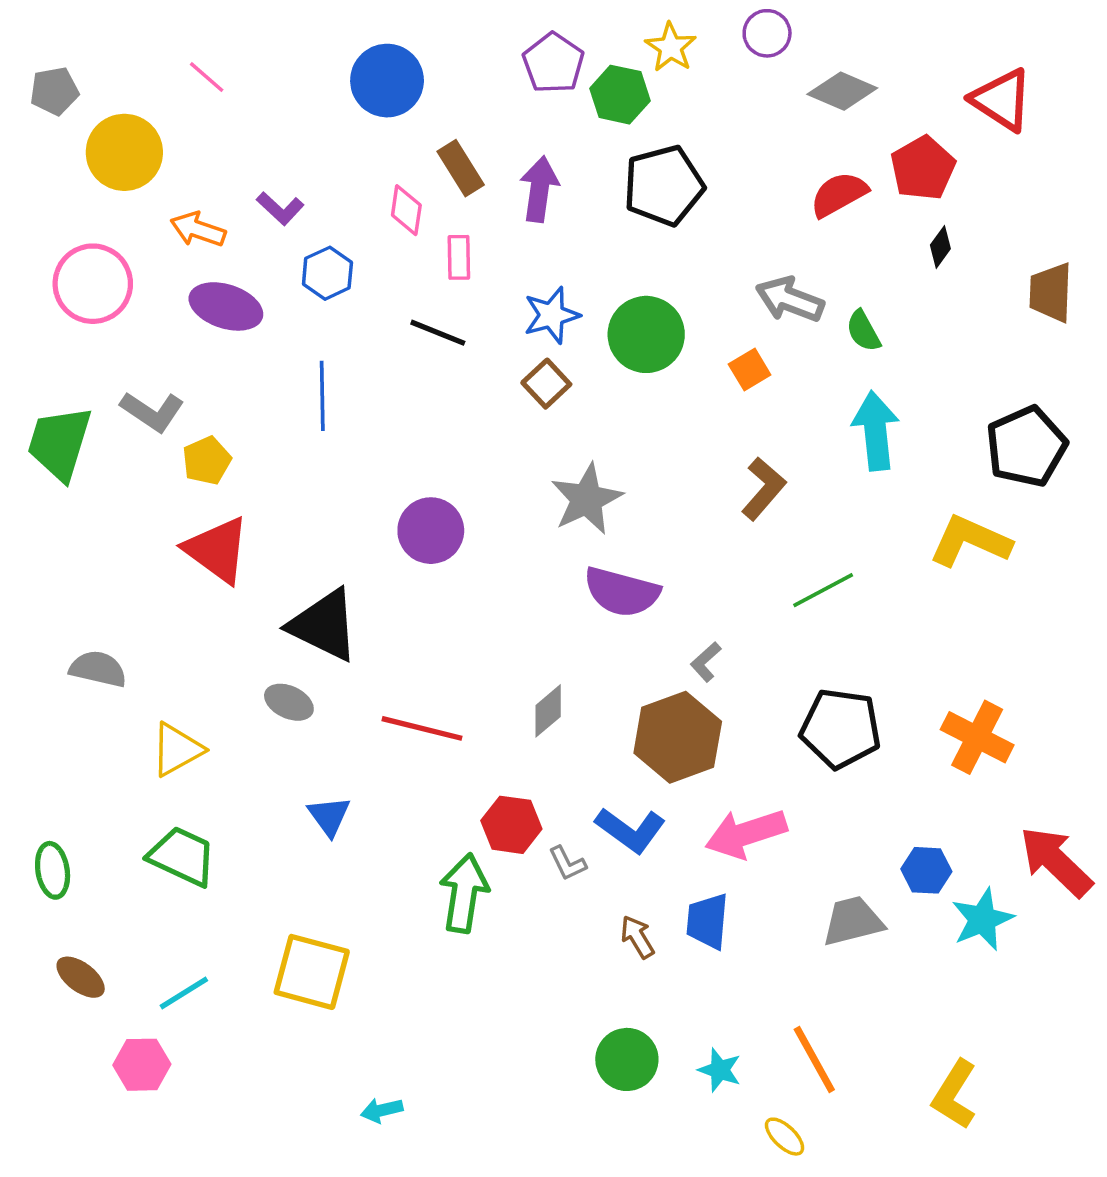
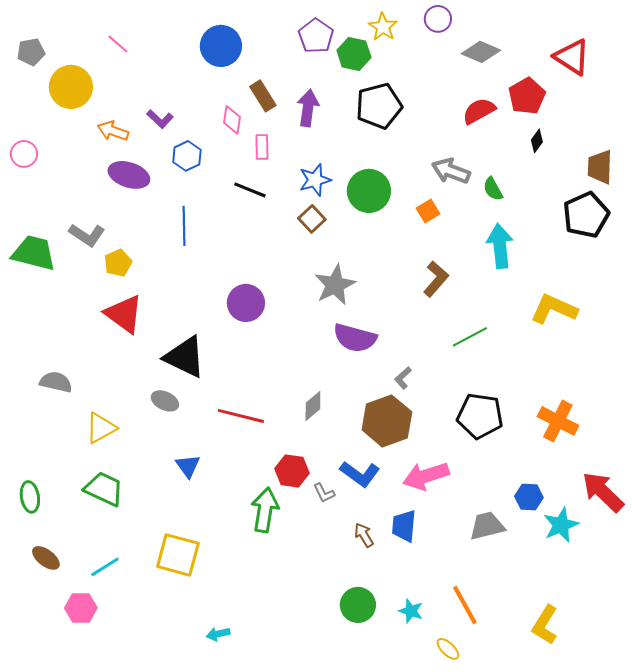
pink circle: (93, 284) -> (24, 154), moved, size x0.6
green trapezoid: (60, 443) -> (34, 253), turned 87
black pentagon: (1026, 447) -> (586, 215), moved

